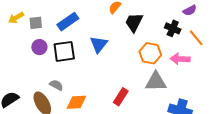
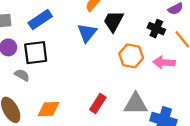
blue triangle: (99, 44) -> (87, 33), moved
gray triangle: (156, 82) -> (136, 104), moved
gray semicircle: (56, 85) -> (22, 75), moved

